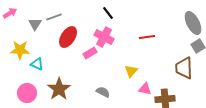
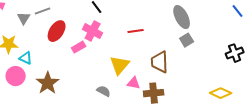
brown trapezoid: (184, 68) -> (160, 62), moved
yellow triangle: (131, 71) -> (120, 65), size x1.5
gray semicircle: (103, 92) -> (104, 91), moved
pink circle: (27, 93) -> (16, 76), moved

